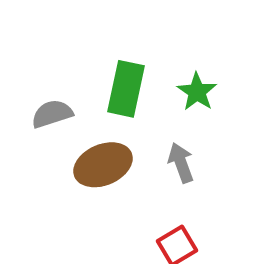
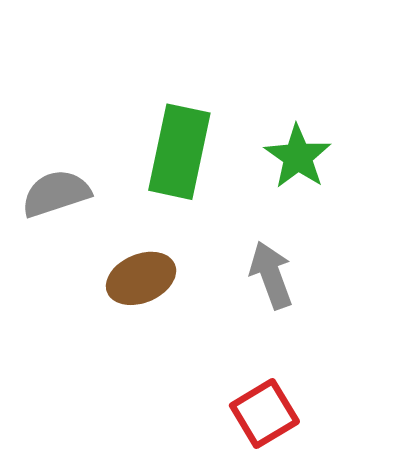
brown ellipse: (103, 165) -> (141, 278), size x0.7

